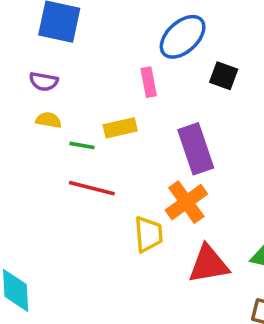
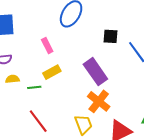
black square: (224, 76) -> (111, 36), moved
pink rectangle: (149, 82) -> (47, 46), moved
red line: (92, 188) -> (38, 121), moved, turned 55

